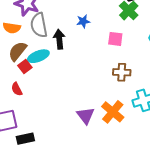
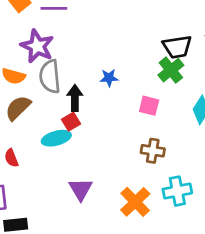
cyan ellipse: (38, 56) -> (56, 138), moved
red square: (25, 67) -> (71, 122), moved
purple triangle: (86, 116) -> (81, 189), moved

